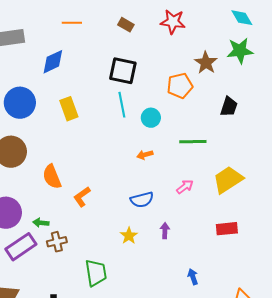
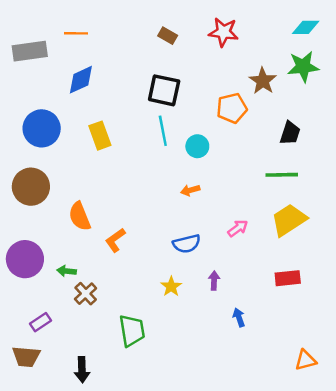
cyan diamond: (242, 18) -> (306, 27), turned -60
orange line: (72, 23) -> (76, 33), moved
green line: (193, 142) -> (282, 175), moved
brown cross: (57, 242) -> (86, 294), turned -30
purple rectangle: (21, 247) -> (40, 322), moved, size x0.6
blue arrow: (193, 277) -> (239, 317), moved

